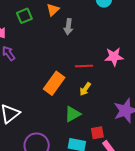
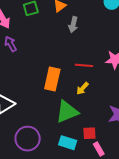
orange rectangle: (54, 83) -> (52, 79), turned -30
green triangle: (73, 114) -> (67, 112), size x1.4

